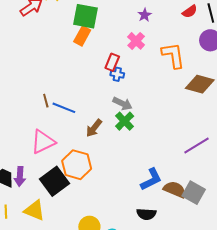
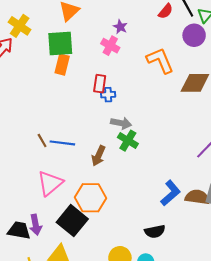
pink cross: (136, 41) -> (110, 46), moved
black semicircle: (146, 214) -> (155, 231), moved

